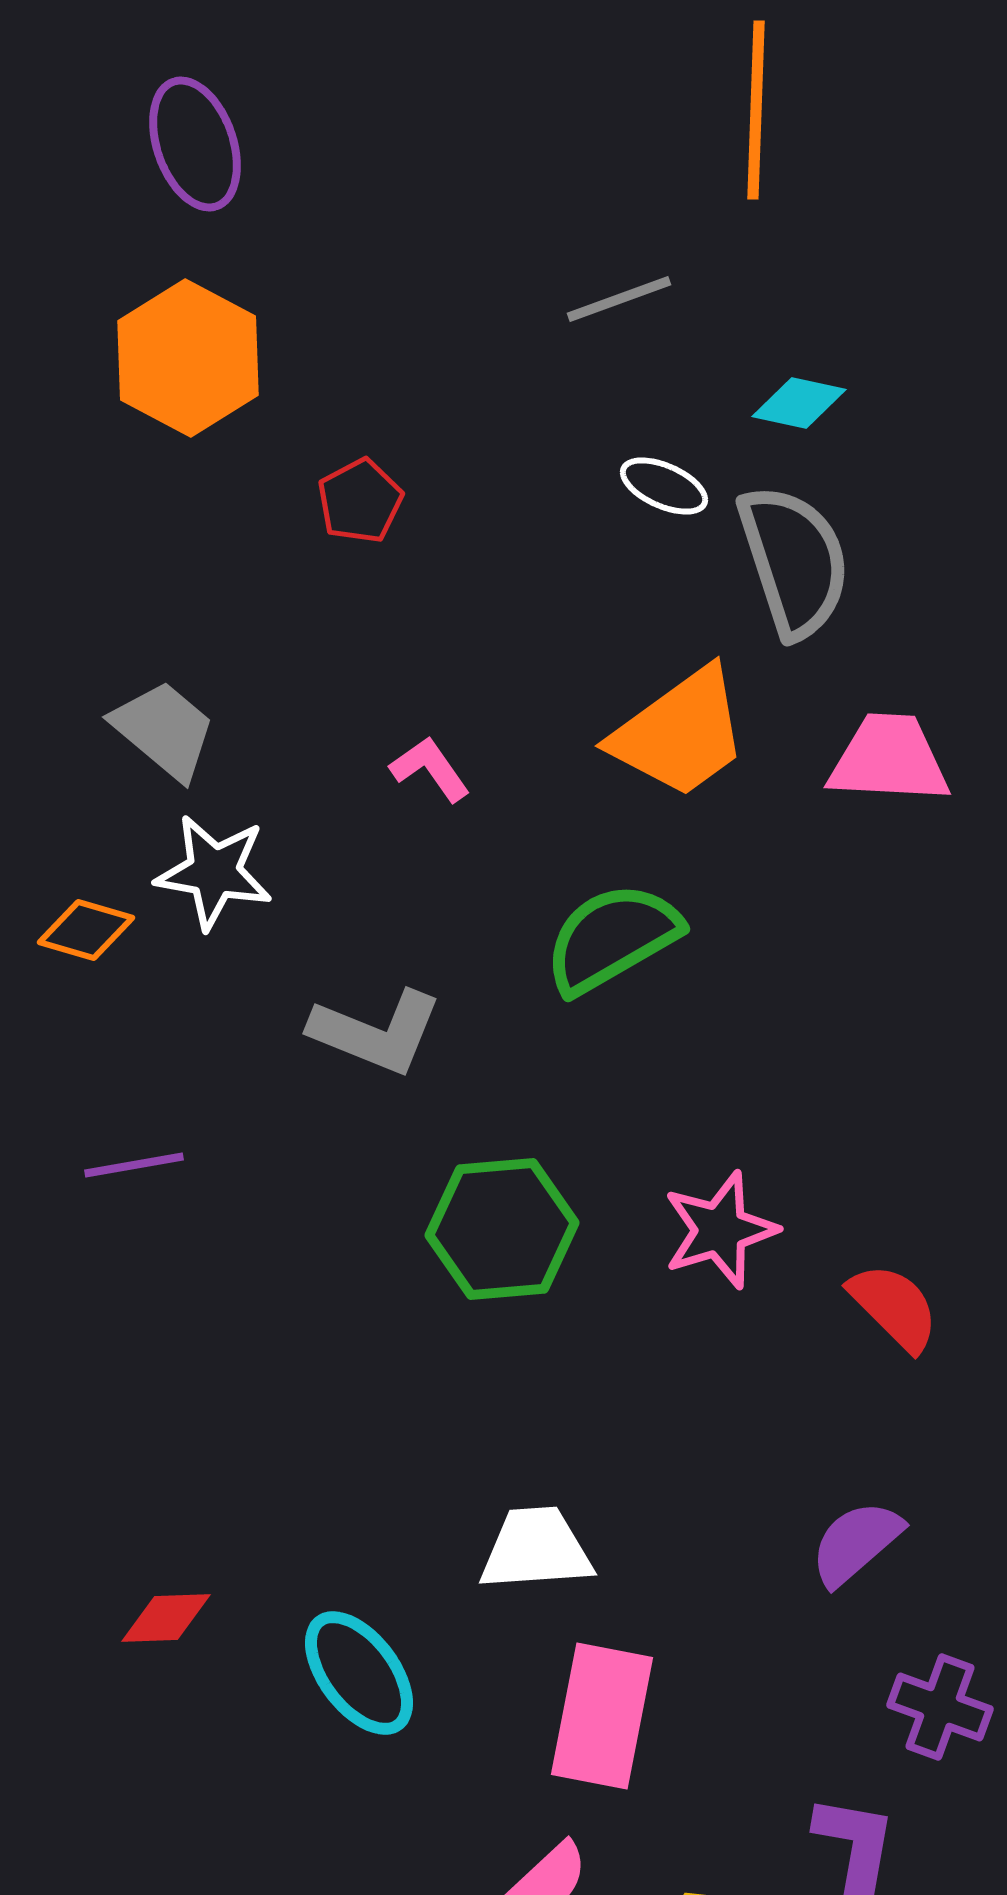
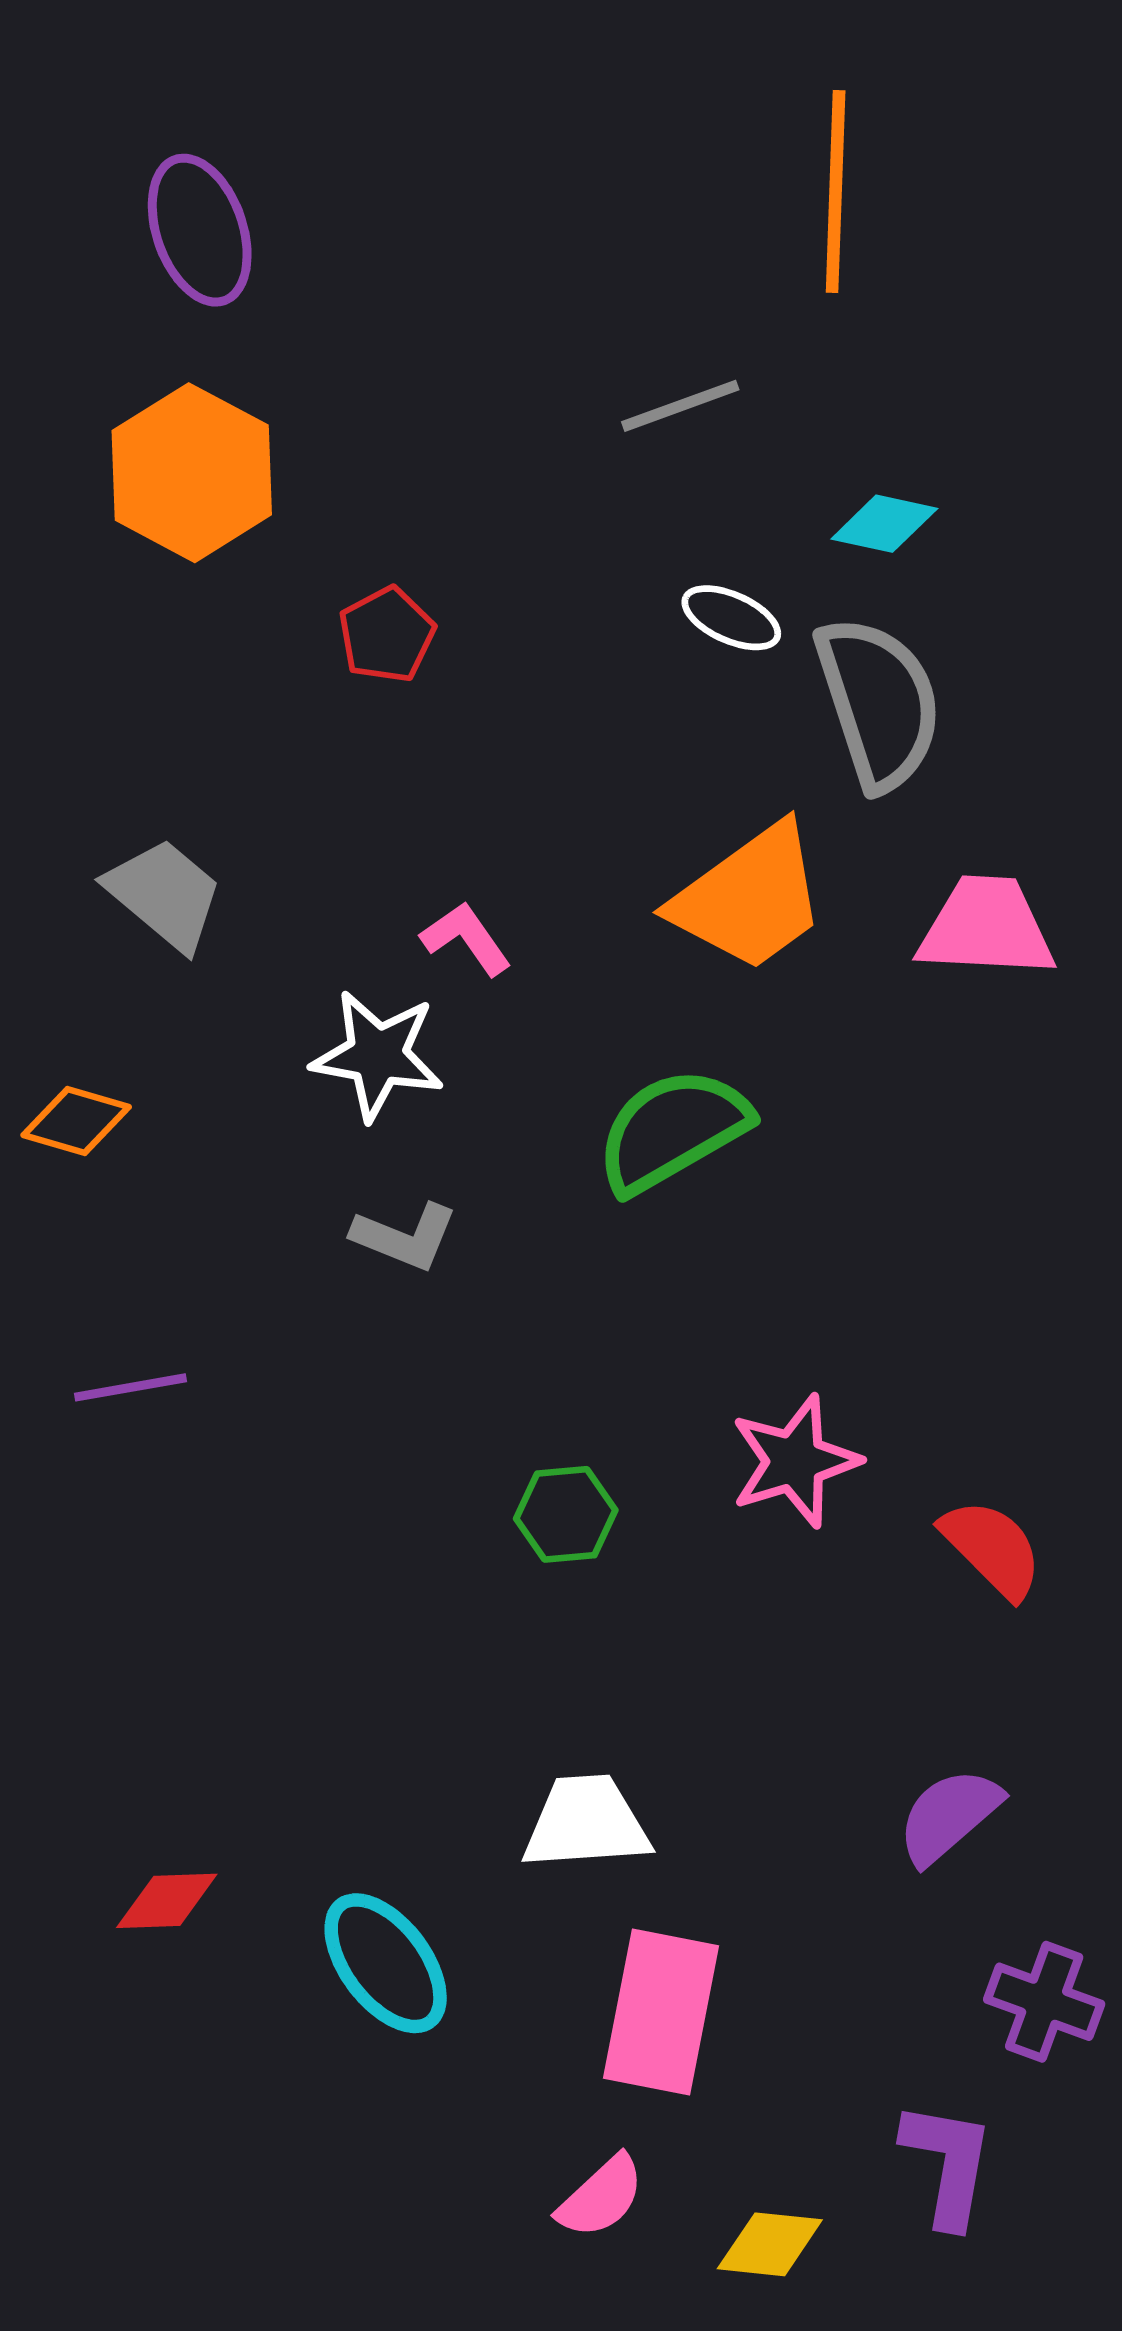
white star: (214, 872) -> (378, 1055), moved
gray L-shape: (376, 1032) -> (405, 1237), size x0.7
green hexagon: (502, 1229) -> (566, 1514), moved, size x0.6

